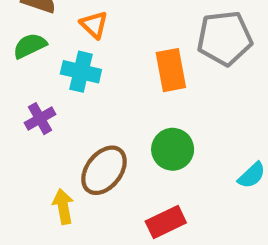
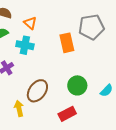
green circle: (173, 149) -> (77, 85), moved

